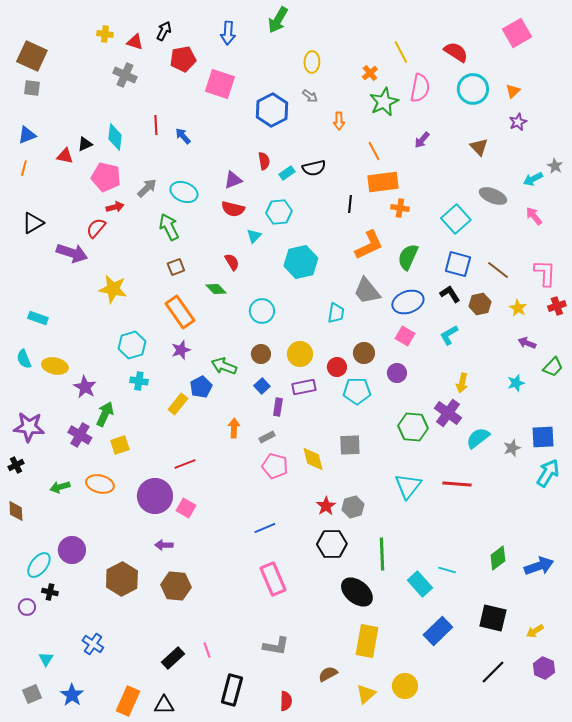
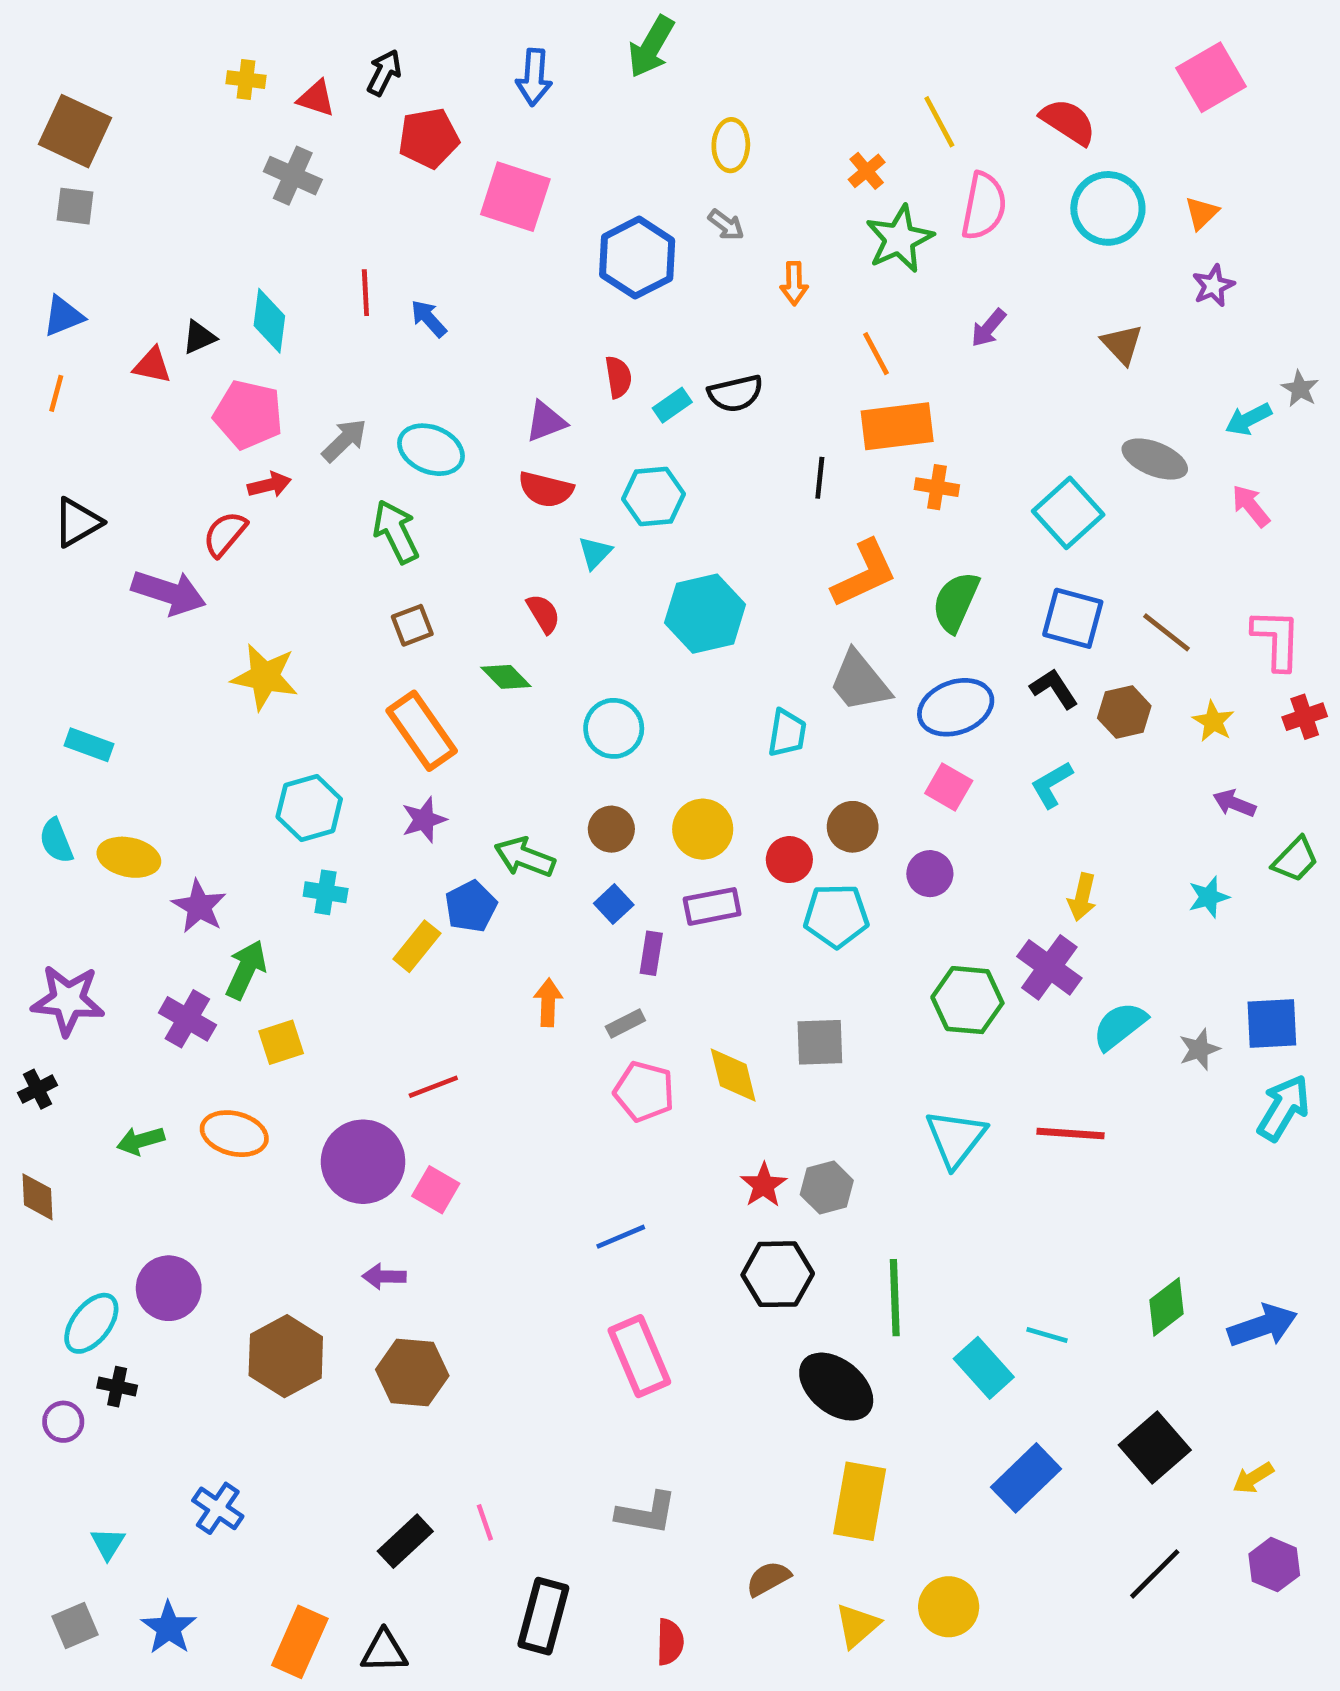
black square: (493, 618) -> (1155, 1447), turned 36

